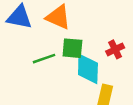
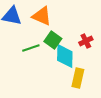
green square: (72, 48) -> (53, 40), turned 30

